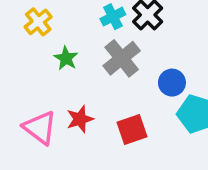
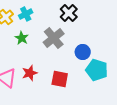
cyan cross: (113, 17) -> (26, 14), moved
red square: (132, 129) -> (60, 79), turned 30

